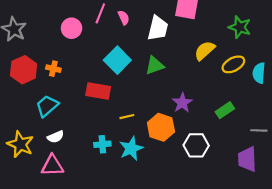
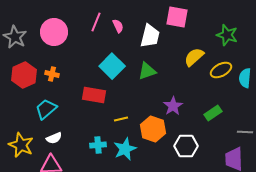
pink circle: (72, 28) -> (54, 32), moved, size x1.4

